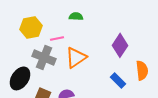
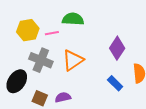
green semicircle: (76, 16) -> (73, 19), size x1.5
pink line: (57, 38) -> (52, 33), moved

